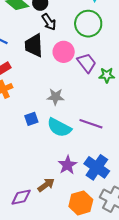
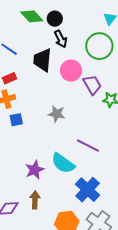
blue square: (31, 119) -> (16, 120), moved
cyan semicircle: (59, 128) -> (63, 163), moved
purple star: (67, 165) -> (35, 170), moved
brown arrow: (46, 185) -> (35, 200), turned -60

